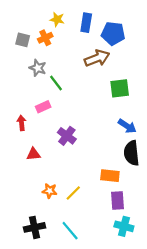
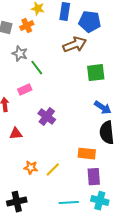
cyan line: (70, 231) -> (69, 203), moved, turned -54

